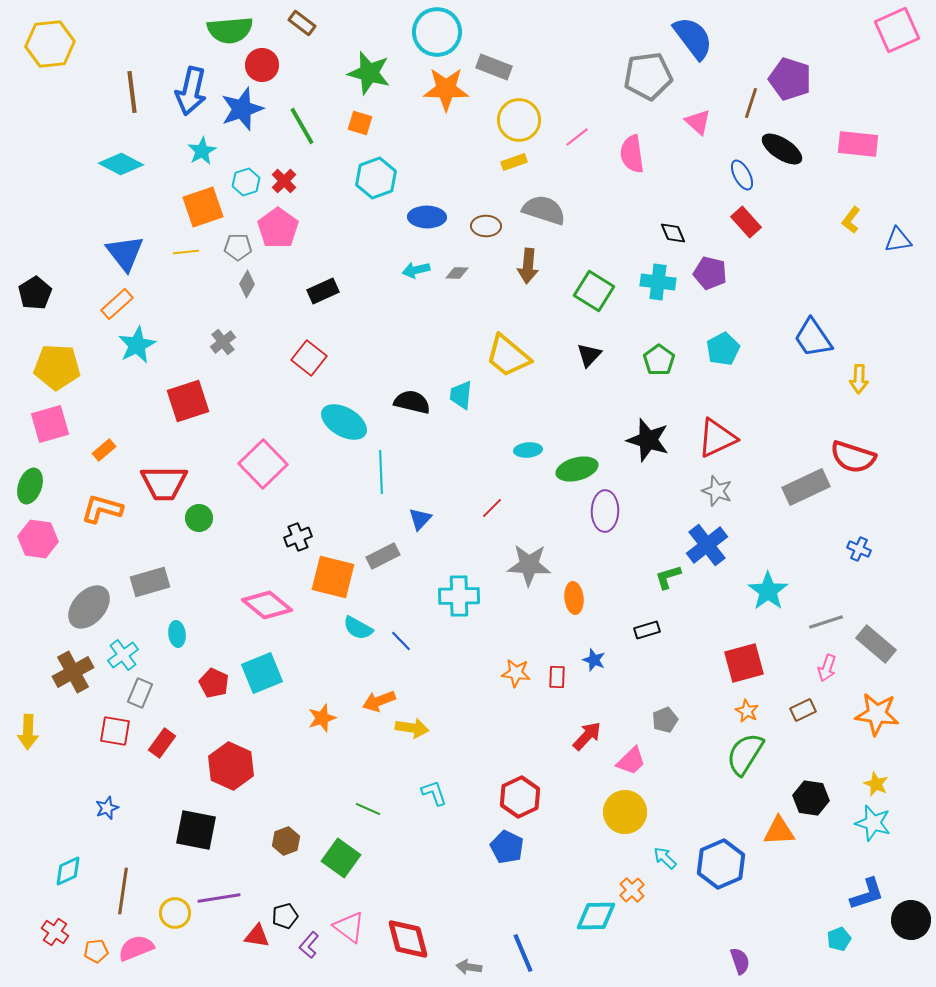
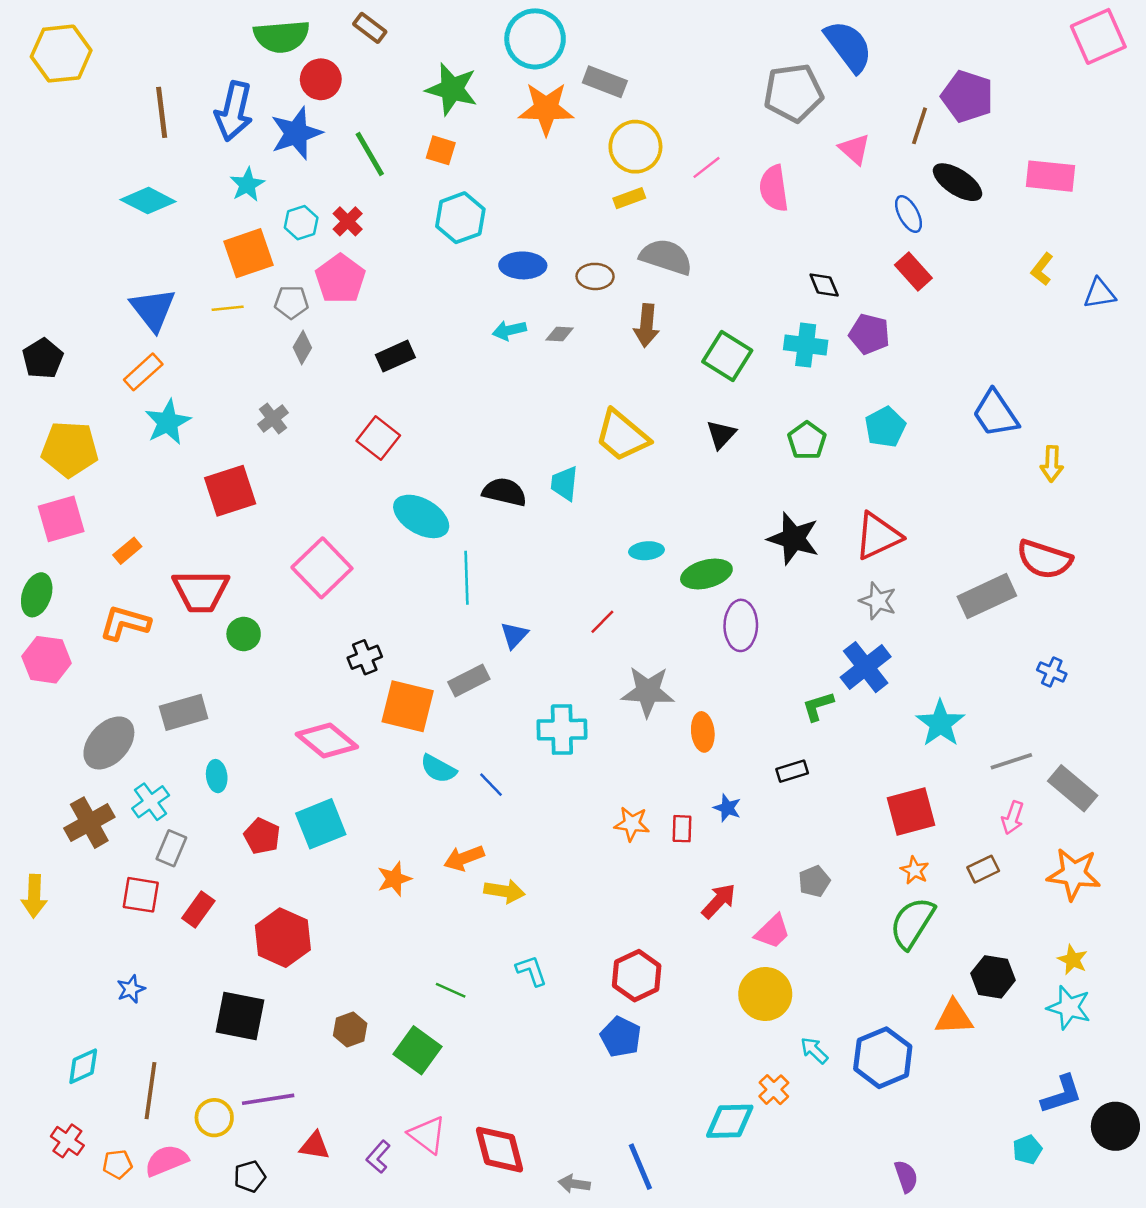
black pentagon: (285, 916) -> (250, 1176), moved

